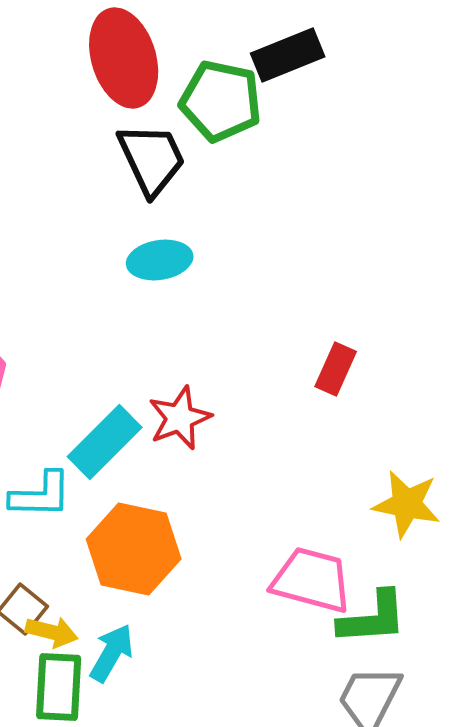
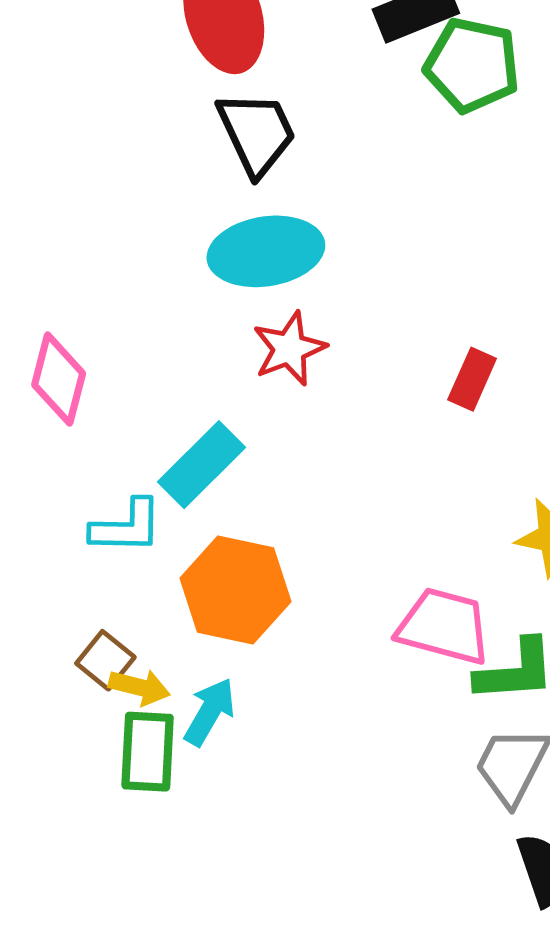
green pentagon: (221, 101) -> (472, 65), moved
cyan ellipse: (160, 260) -> (266, 251), size x1.5
red star: (180, 418) -> (289, 349), moved

